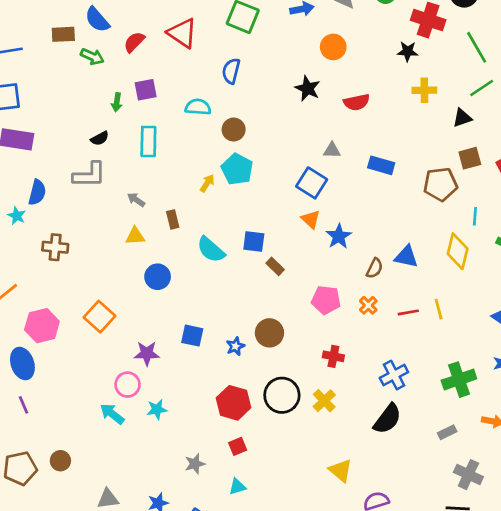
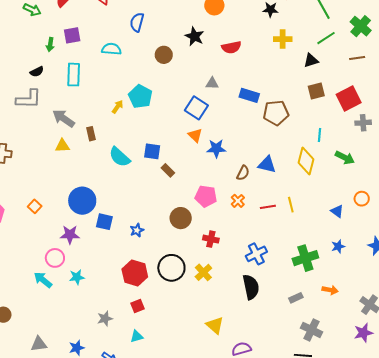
brown circle: (234, 130) -> (164, 55), moved
brown pentagon: (440, 184) -> (276, 113), moved
gray arrow: (136, 200) -> (64, 118), size x1.6
blue star: (339, 236) -> (216, 148), turned 30
blue circle: (158, 277) -> (82, 201), moved, size x1.4
orange square: (99, 317) -> (35, 206), size x0.6
brown circle: (269, 333) -> (181, 218), moved
black semicircle: (387, 419) -> (251, 287), turned -50

